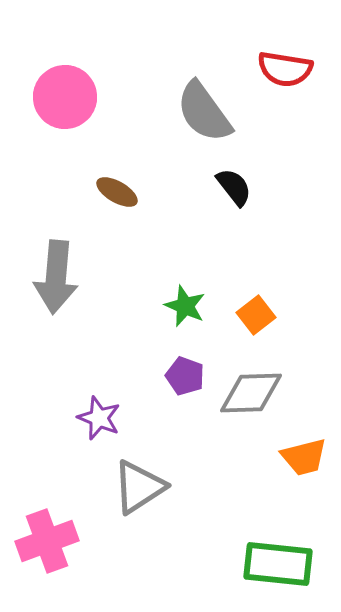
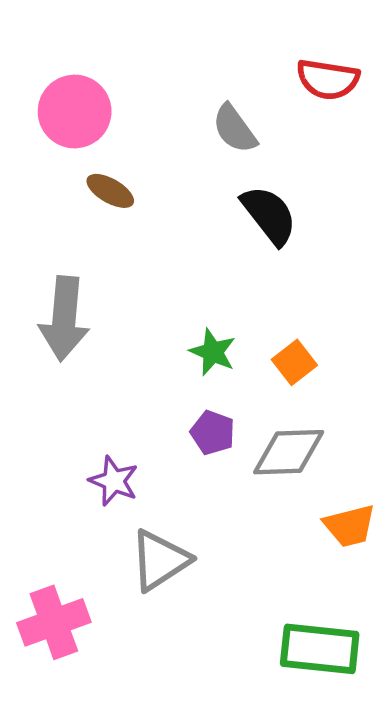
gray semicircle: (204, 112) -> (235, 129), size x0.7
black semicircle: (234, 187) -> (269, 215), size x1.4
brown ellipse: (117, 192) -> (110, 191), moved

